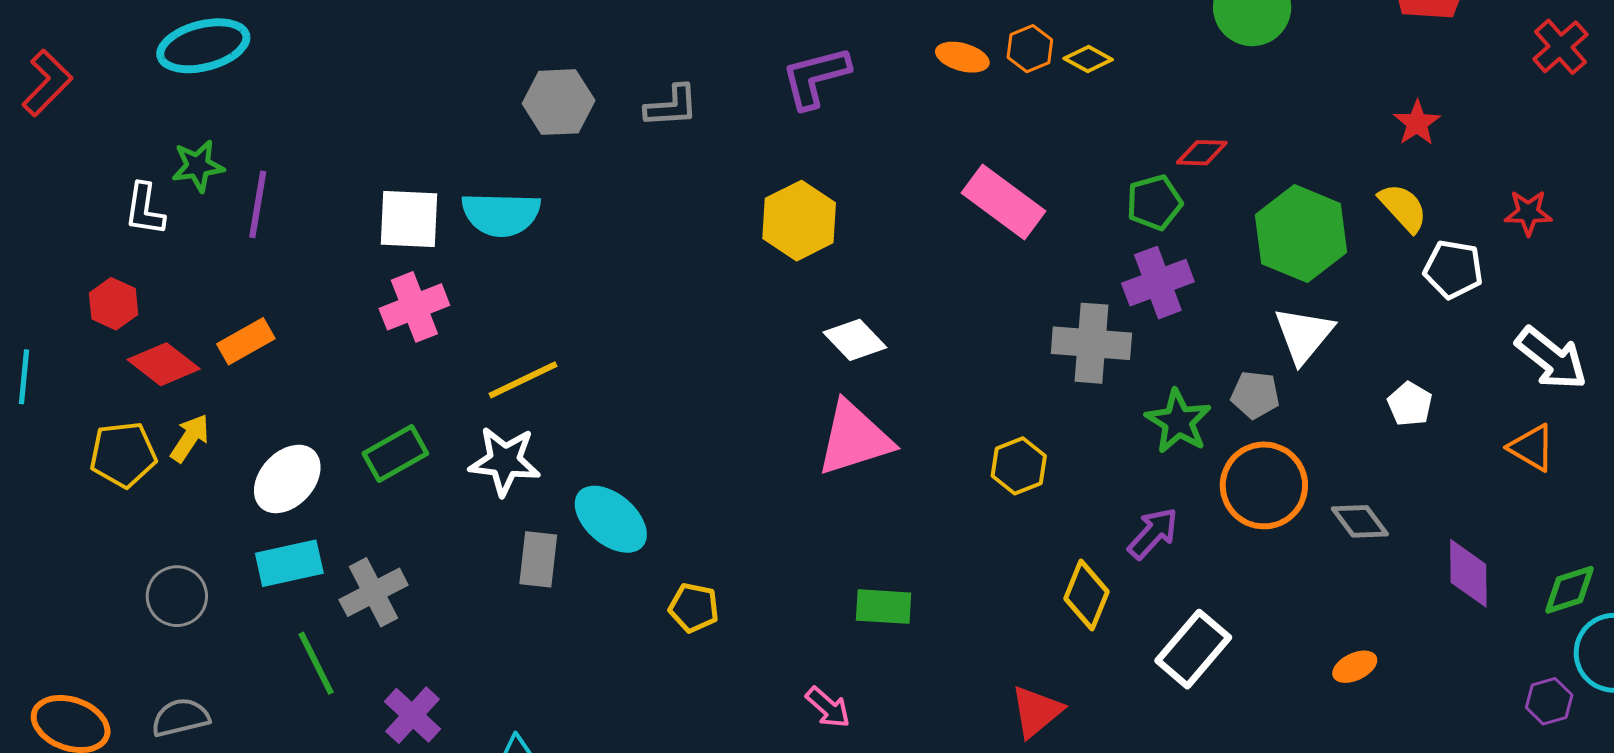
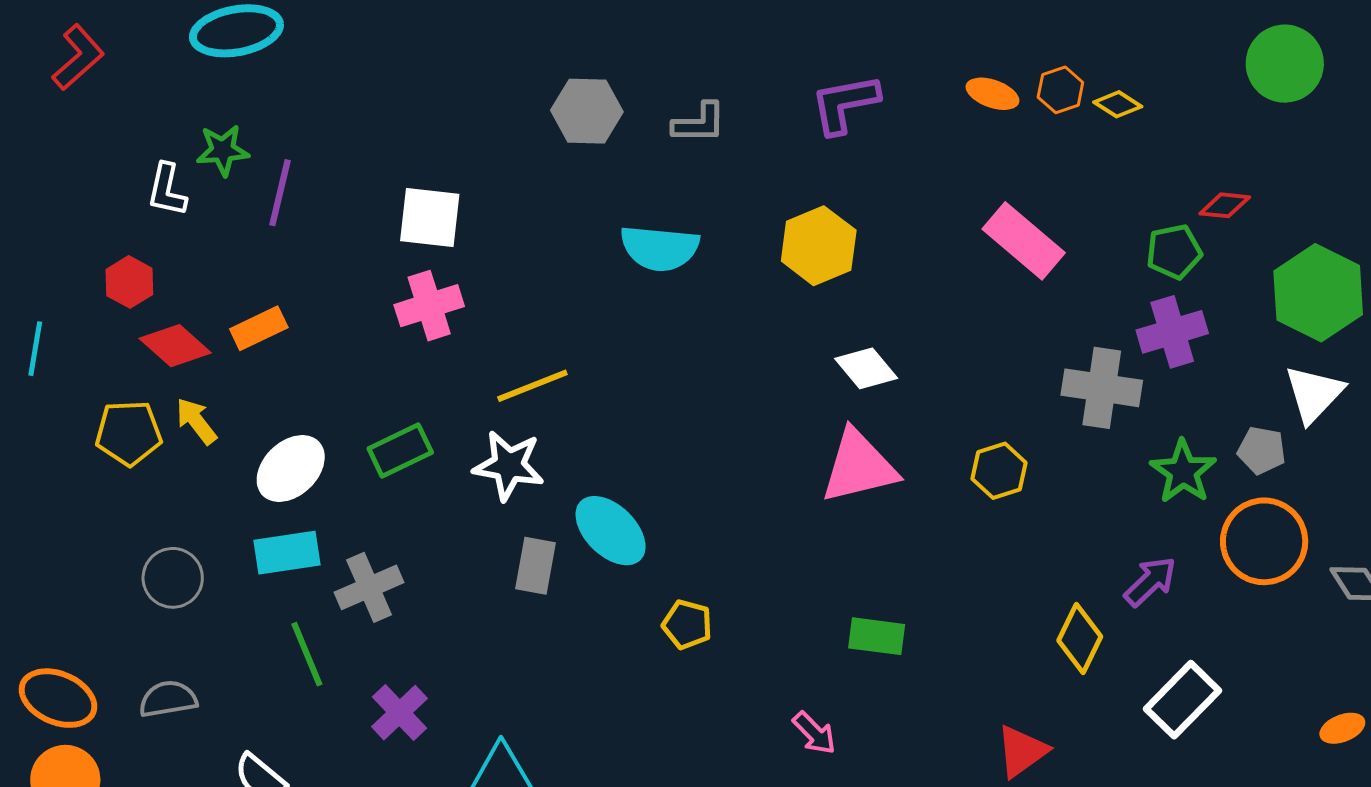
cyan semicircle: (501, 214) -> (660, 248), moved
yellow arrow: (190, 438) -> (196, 421), turned -75
yellow hexagon: (1019, 466) -> (999, 471), moved

